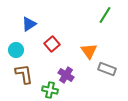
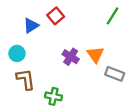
red square: (52, 44) -> (56, 16), moved
purple cross: (66, 75) -> (71, 57), moved

